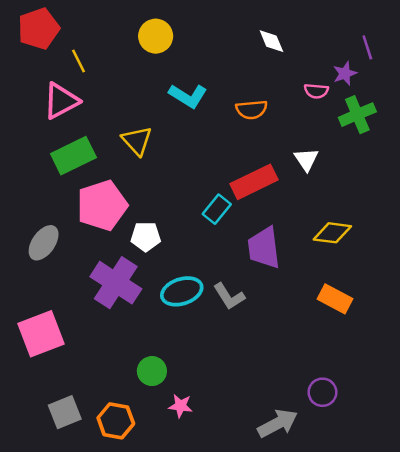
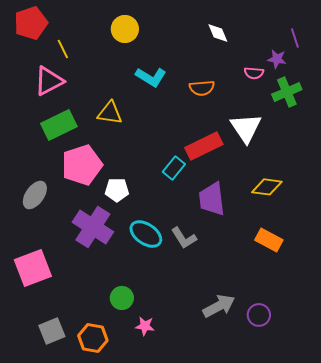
purple star: (345, 73) -> (277, 59), turned 30
yellow triangle: (137, 141) -> (110, 113), turned -40
white triangle: (306, 159) -> (246, 128), size x1.6
cyan ellipse: (182, 291) -> (146, 234), turned 52
gray arrow: (278, 423) -> (219, 306), moved

